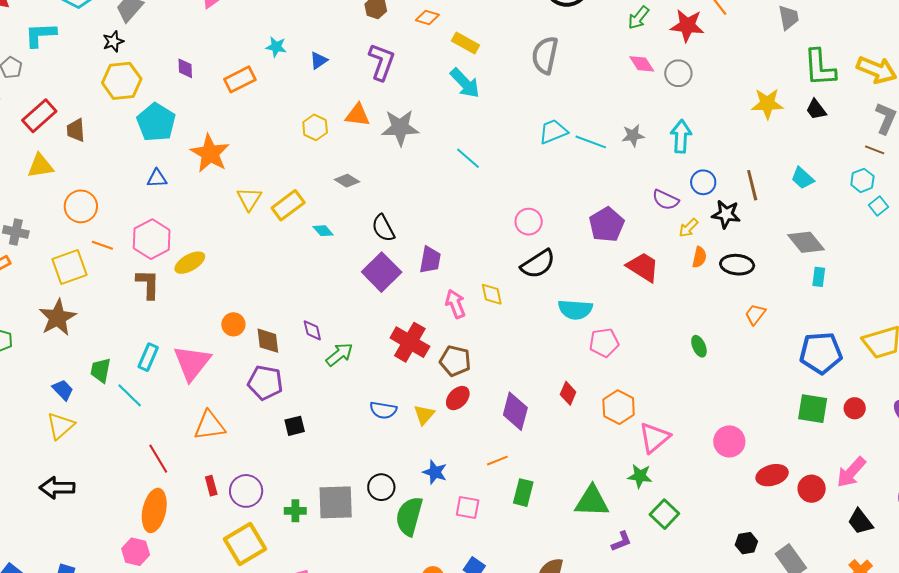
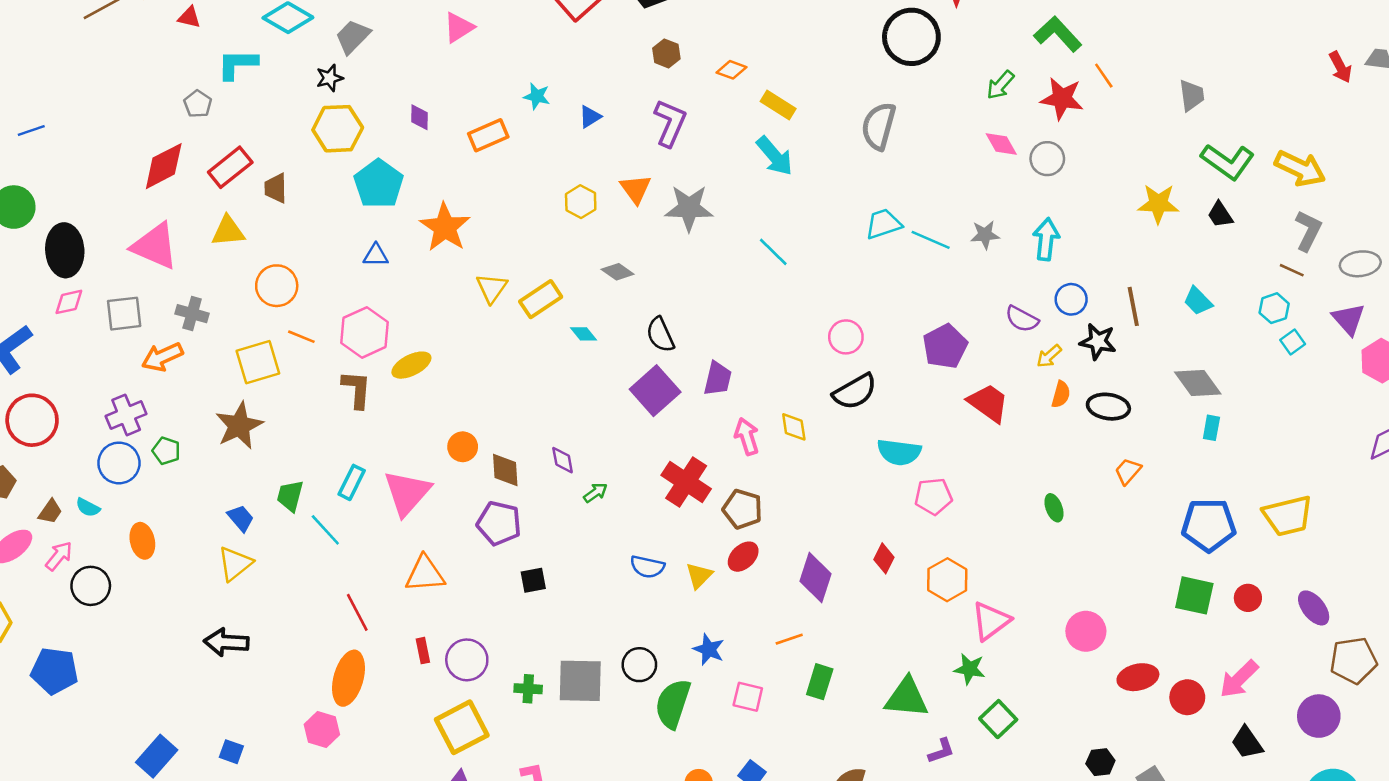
green L-shape: (820, 68) -> (1228, 162), turned -54
orange triangle: (358, 115) -> (636, 189), turned 44
green arrow: (339, 354) -> (595, 493), size x0.7

